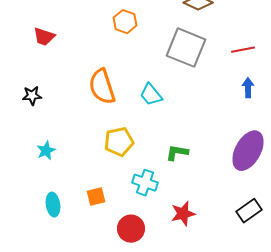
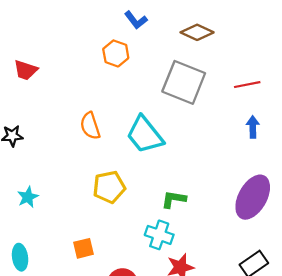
orange semicircle: (102, 87) -> (90, 126), size x0.7
cyan trapezoid: (151, 95) -> (145, 135), size x1.5
cyan cross: (145, 183) -> (159, 235), moved
cyan ellipse: (53, 205) -> (20, 257), moved

